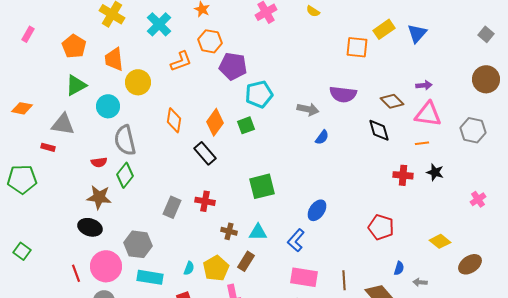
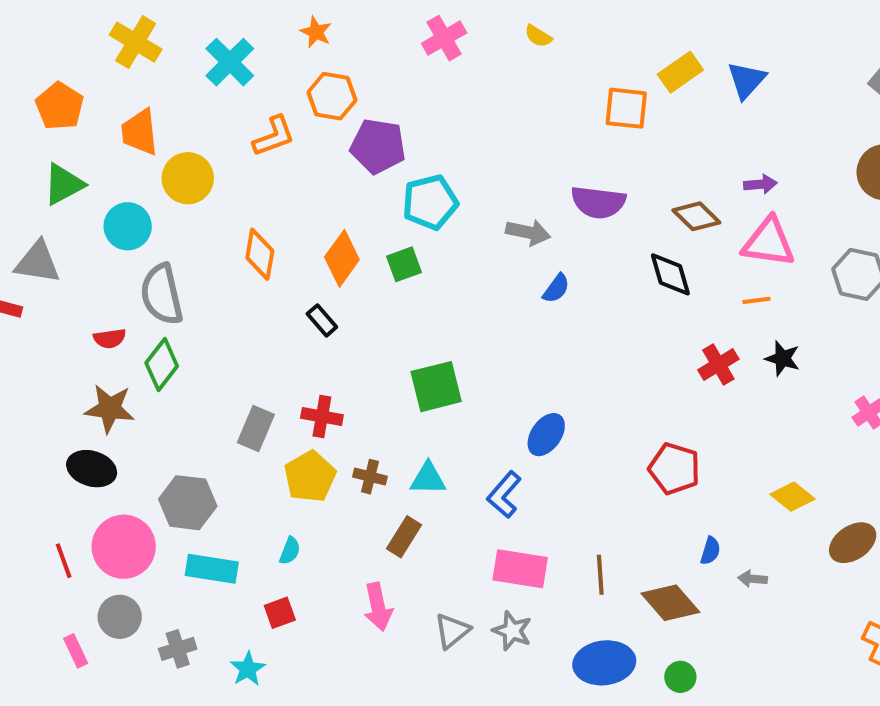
black rectangle: (205, 153) -> (322, 320), size x0.7
red cross: (403, 175) -> (718, 364), turned -36
yellow pentagon: (216, 268) -> (310, 477), moved

